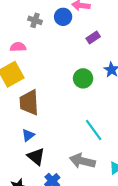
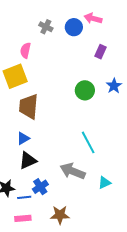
purple rectangle: (93, 37) -> (100, 52), turned -40
pink semicircle: (18, 47) -> (25, 50), turned -84
black triangle: (36, 157) -> (28, 160), turned 48

